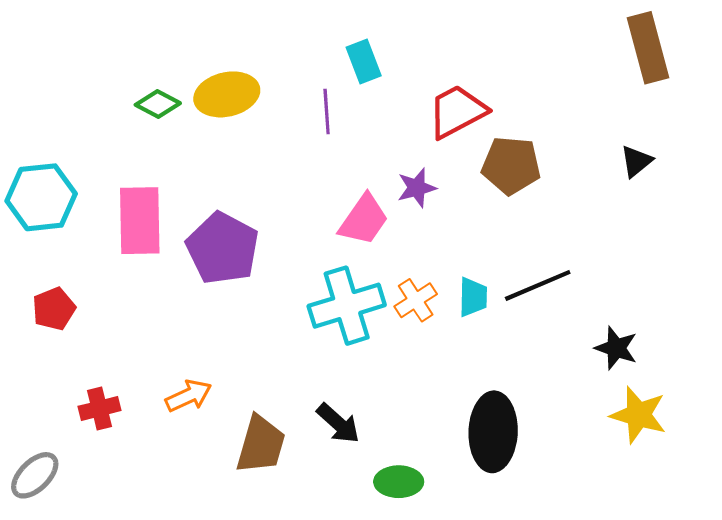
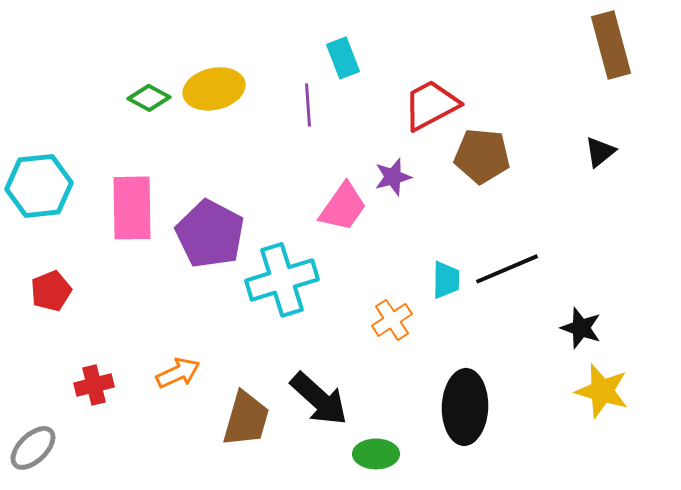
orange cross: (416, 300) -> (392, 320), moved
cyan cross: (347, 306) -> (282, 280), moved
black arrow: (338, 423) -> (319, 399), size x1.4

